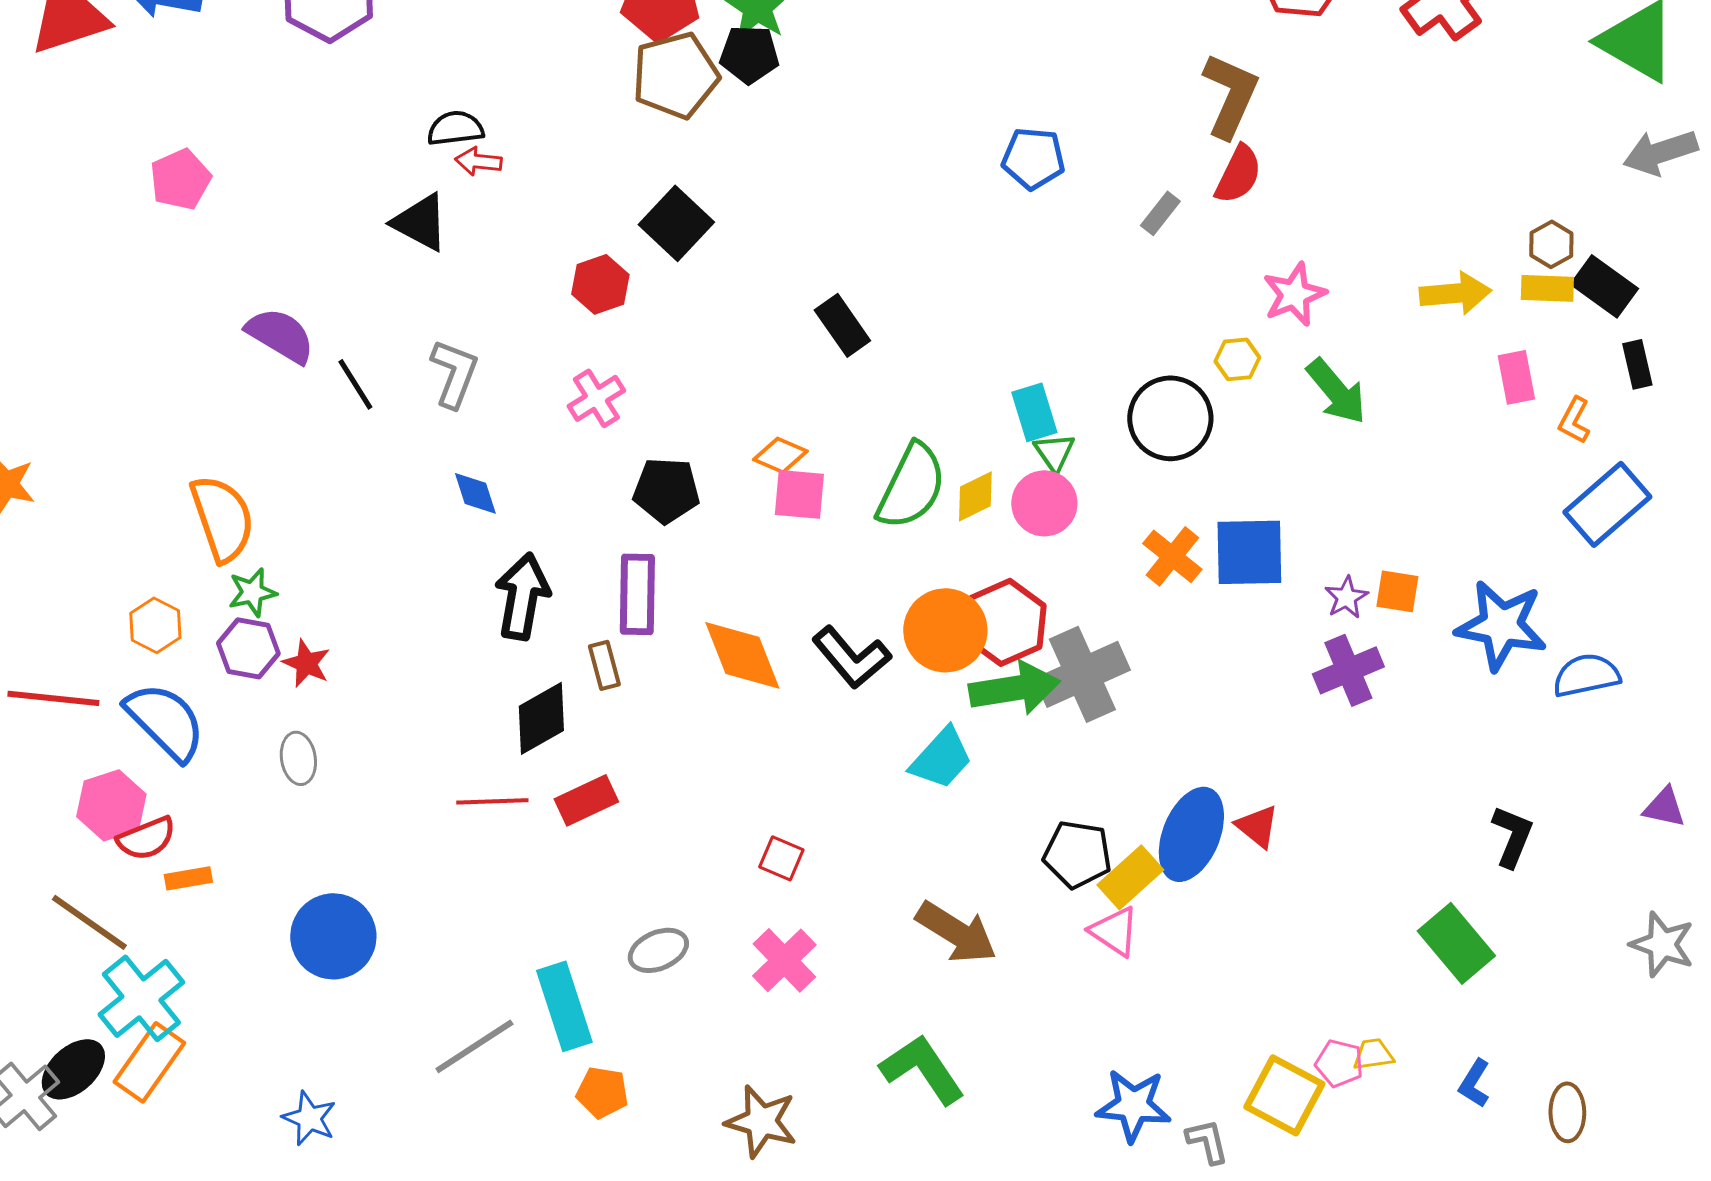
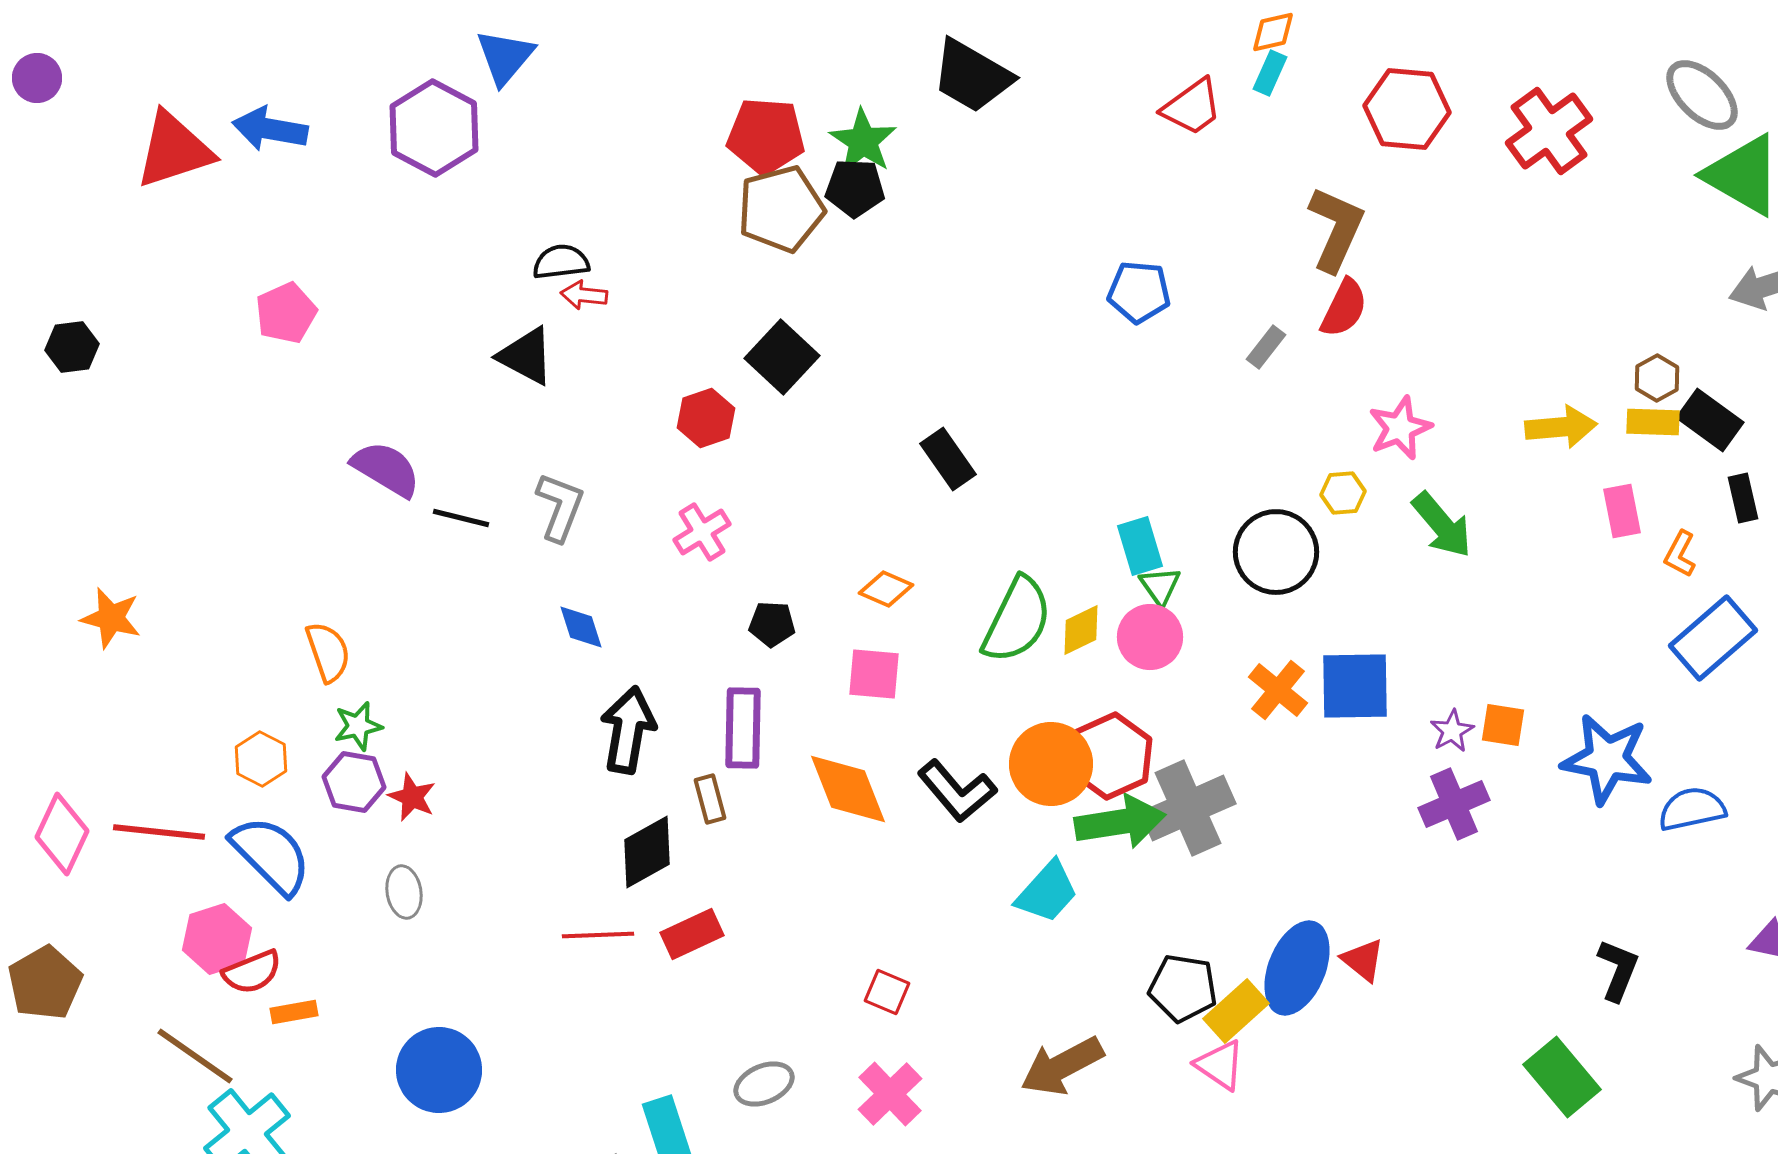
black line: (355, 384) -> (461, 518), turned -44
black pentagon: (666, 490) -> (772, 624), size x0.7
pink square: (799, 494) -> (874, 674), moved
orange semicircle: (222, 518) -> (328, 652), size x0.7
brown arrow: (956, 932) -> (1062, 1066), turned 120

